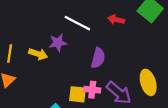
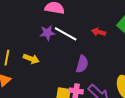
purple star: (58, 43) -> (47, 33), moved

